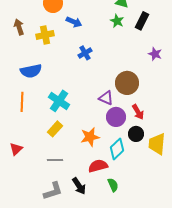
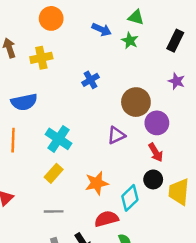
black rectangle: (142, 21) -> (175, 41), moved
blue arrow: (74, 22) -> (102, 30), moved
brown circle: (127, 83) -> (136, 102), moved
purple triangle: (106, 98) -> (116, 135), turned -49
purple circle: (116, 117) -> (157, 123), moved

